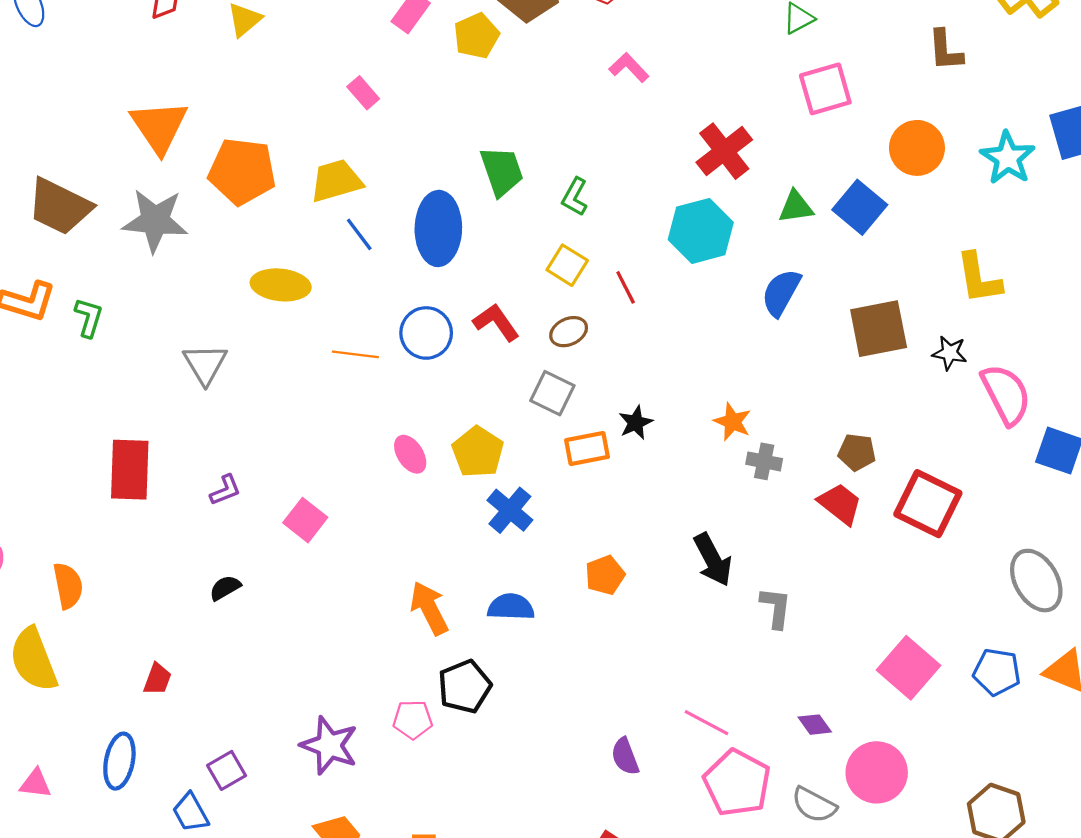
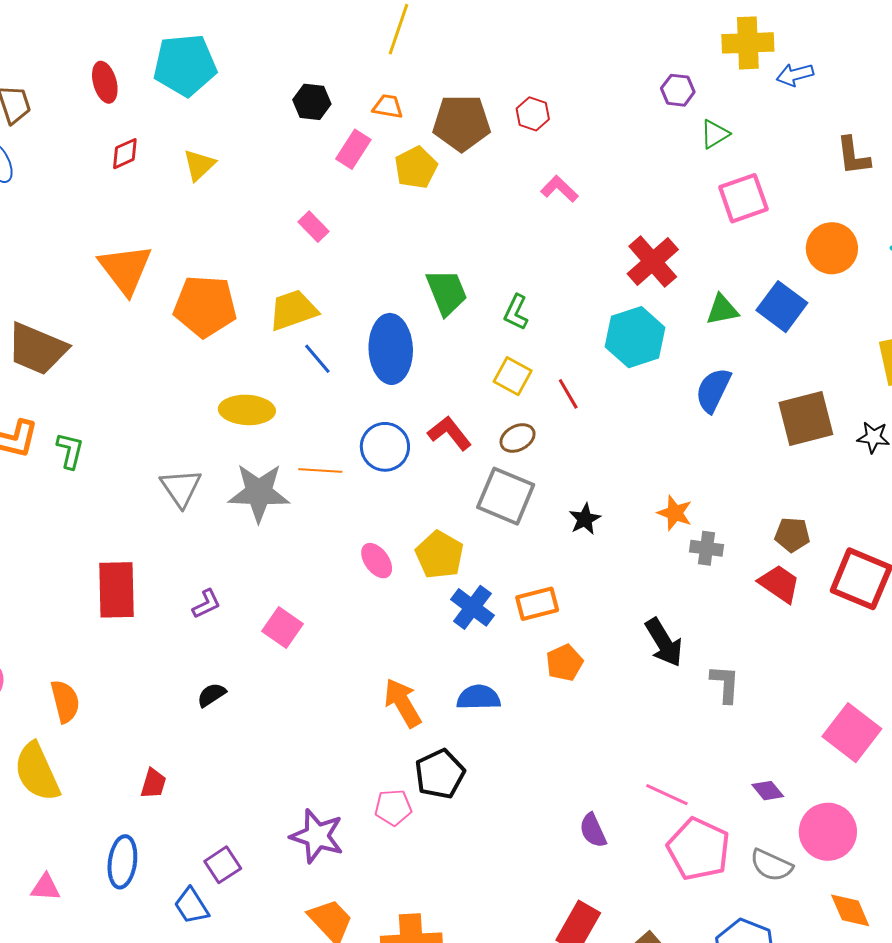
gray star: (155, 221) -> (259, 493), moved
gray square: (552, 393) -> (506, 496), size x1.4
orange rectangle: (587, 449) -> (537, 604), moved

